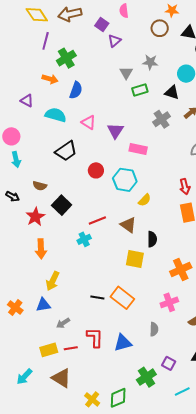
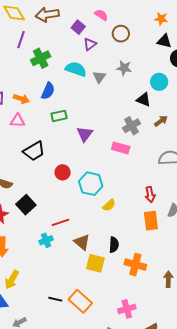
orange star: (172, 10) -> (161, 19), moved
pink semicircle: (124, 11) -> (101, 15), turned 128
brown circle: (160, 28) -> (121, 34), moved
orange arrow: (50, 79) -> (21, 99), moved
green rectangle: (140, 90) -> (59, 116), moved
cyan semicircle: (56, 115) -> (76, 69), moved
pink triangle: (89, 122) -> (18, 121), moved, turned -35
pink rectangle: (138, 149) -> (121, 148), moved
brown triangle: (128, 225) -> (82, 242), moved
orange cross: (181, 270) -> (135, 265), moved, turned 35

